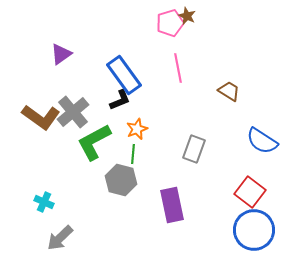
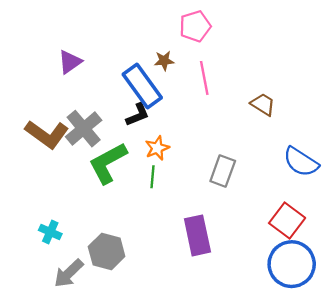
brown star: (187, 16) -> (164, 61), moved, turned -30
gray hexagon: (121, 180) -> (107, 251), moved

